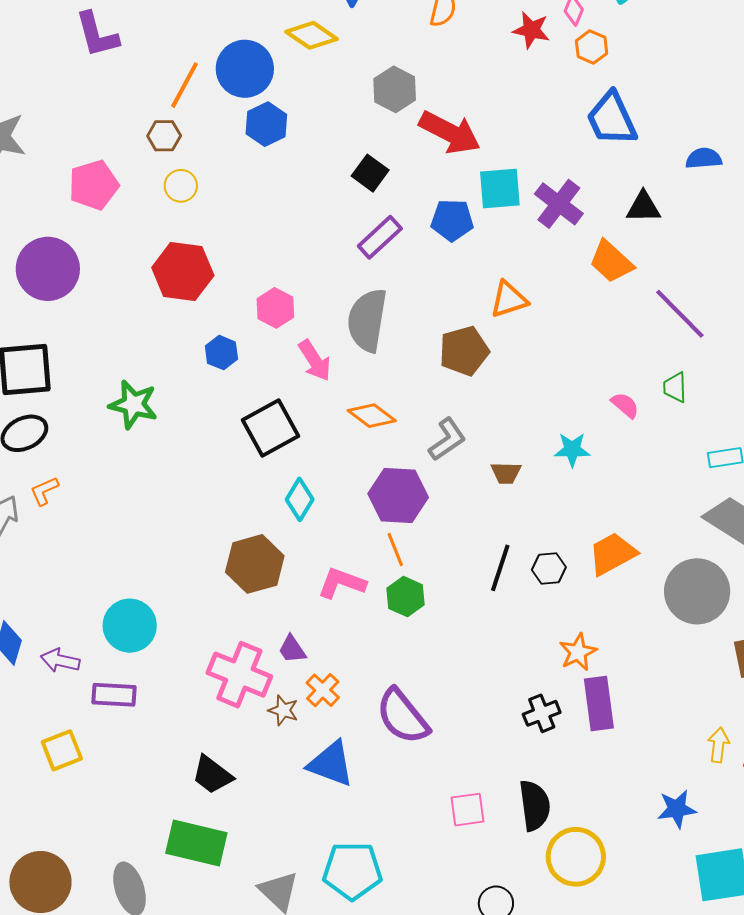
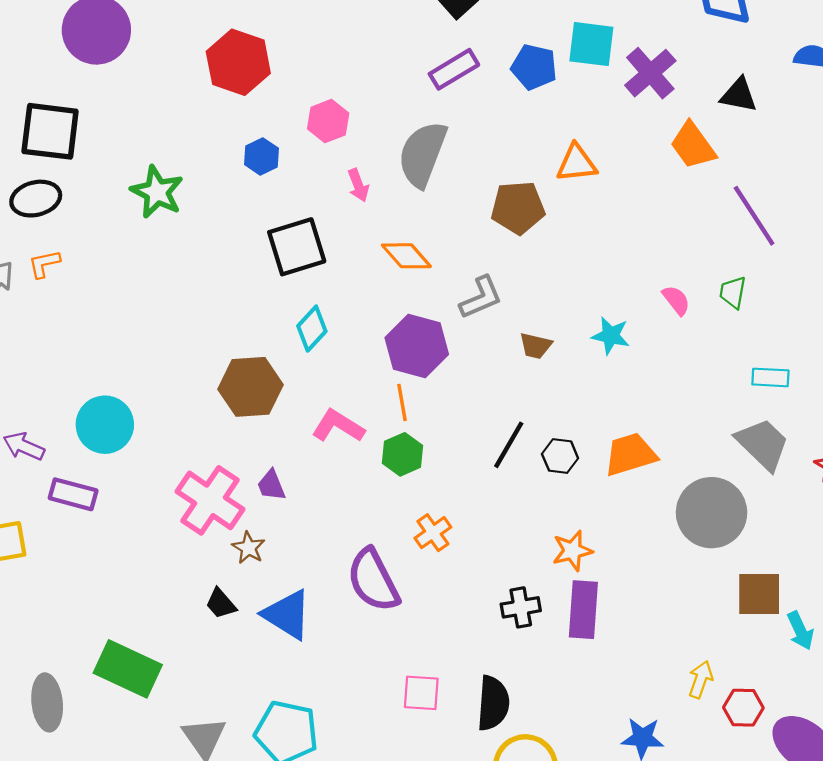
pink arrow: (315, 361) -> (358, 185), size x0.7
orange cross: (323, 690) -> (433, 533), moved
black trapezoid: (212, 775) -> (221, 604), moved, size x0.7

